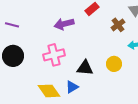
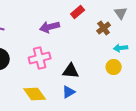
yellow circle: (114, 64) -> (114, 67), moved
blue triangle: (72, 87) -> (69, 92), moved

